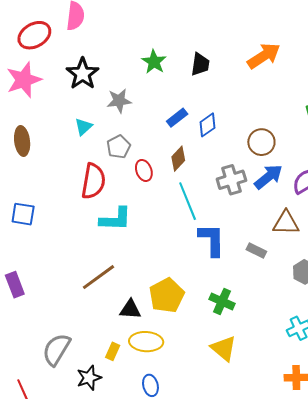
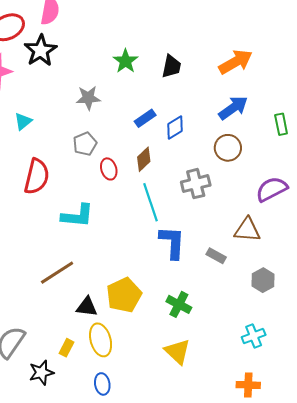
black star: (83, 74) -> (41, 51), moved
cyan triangle: (83, 127) -> (23, 121), moved
blue arrow: (268, 177) -> (233, 108), moved
red semicircle: (93, 181) -> (37, 176), moved
yellow ellipse: (146, 342) -> (101, 340), turned 68

